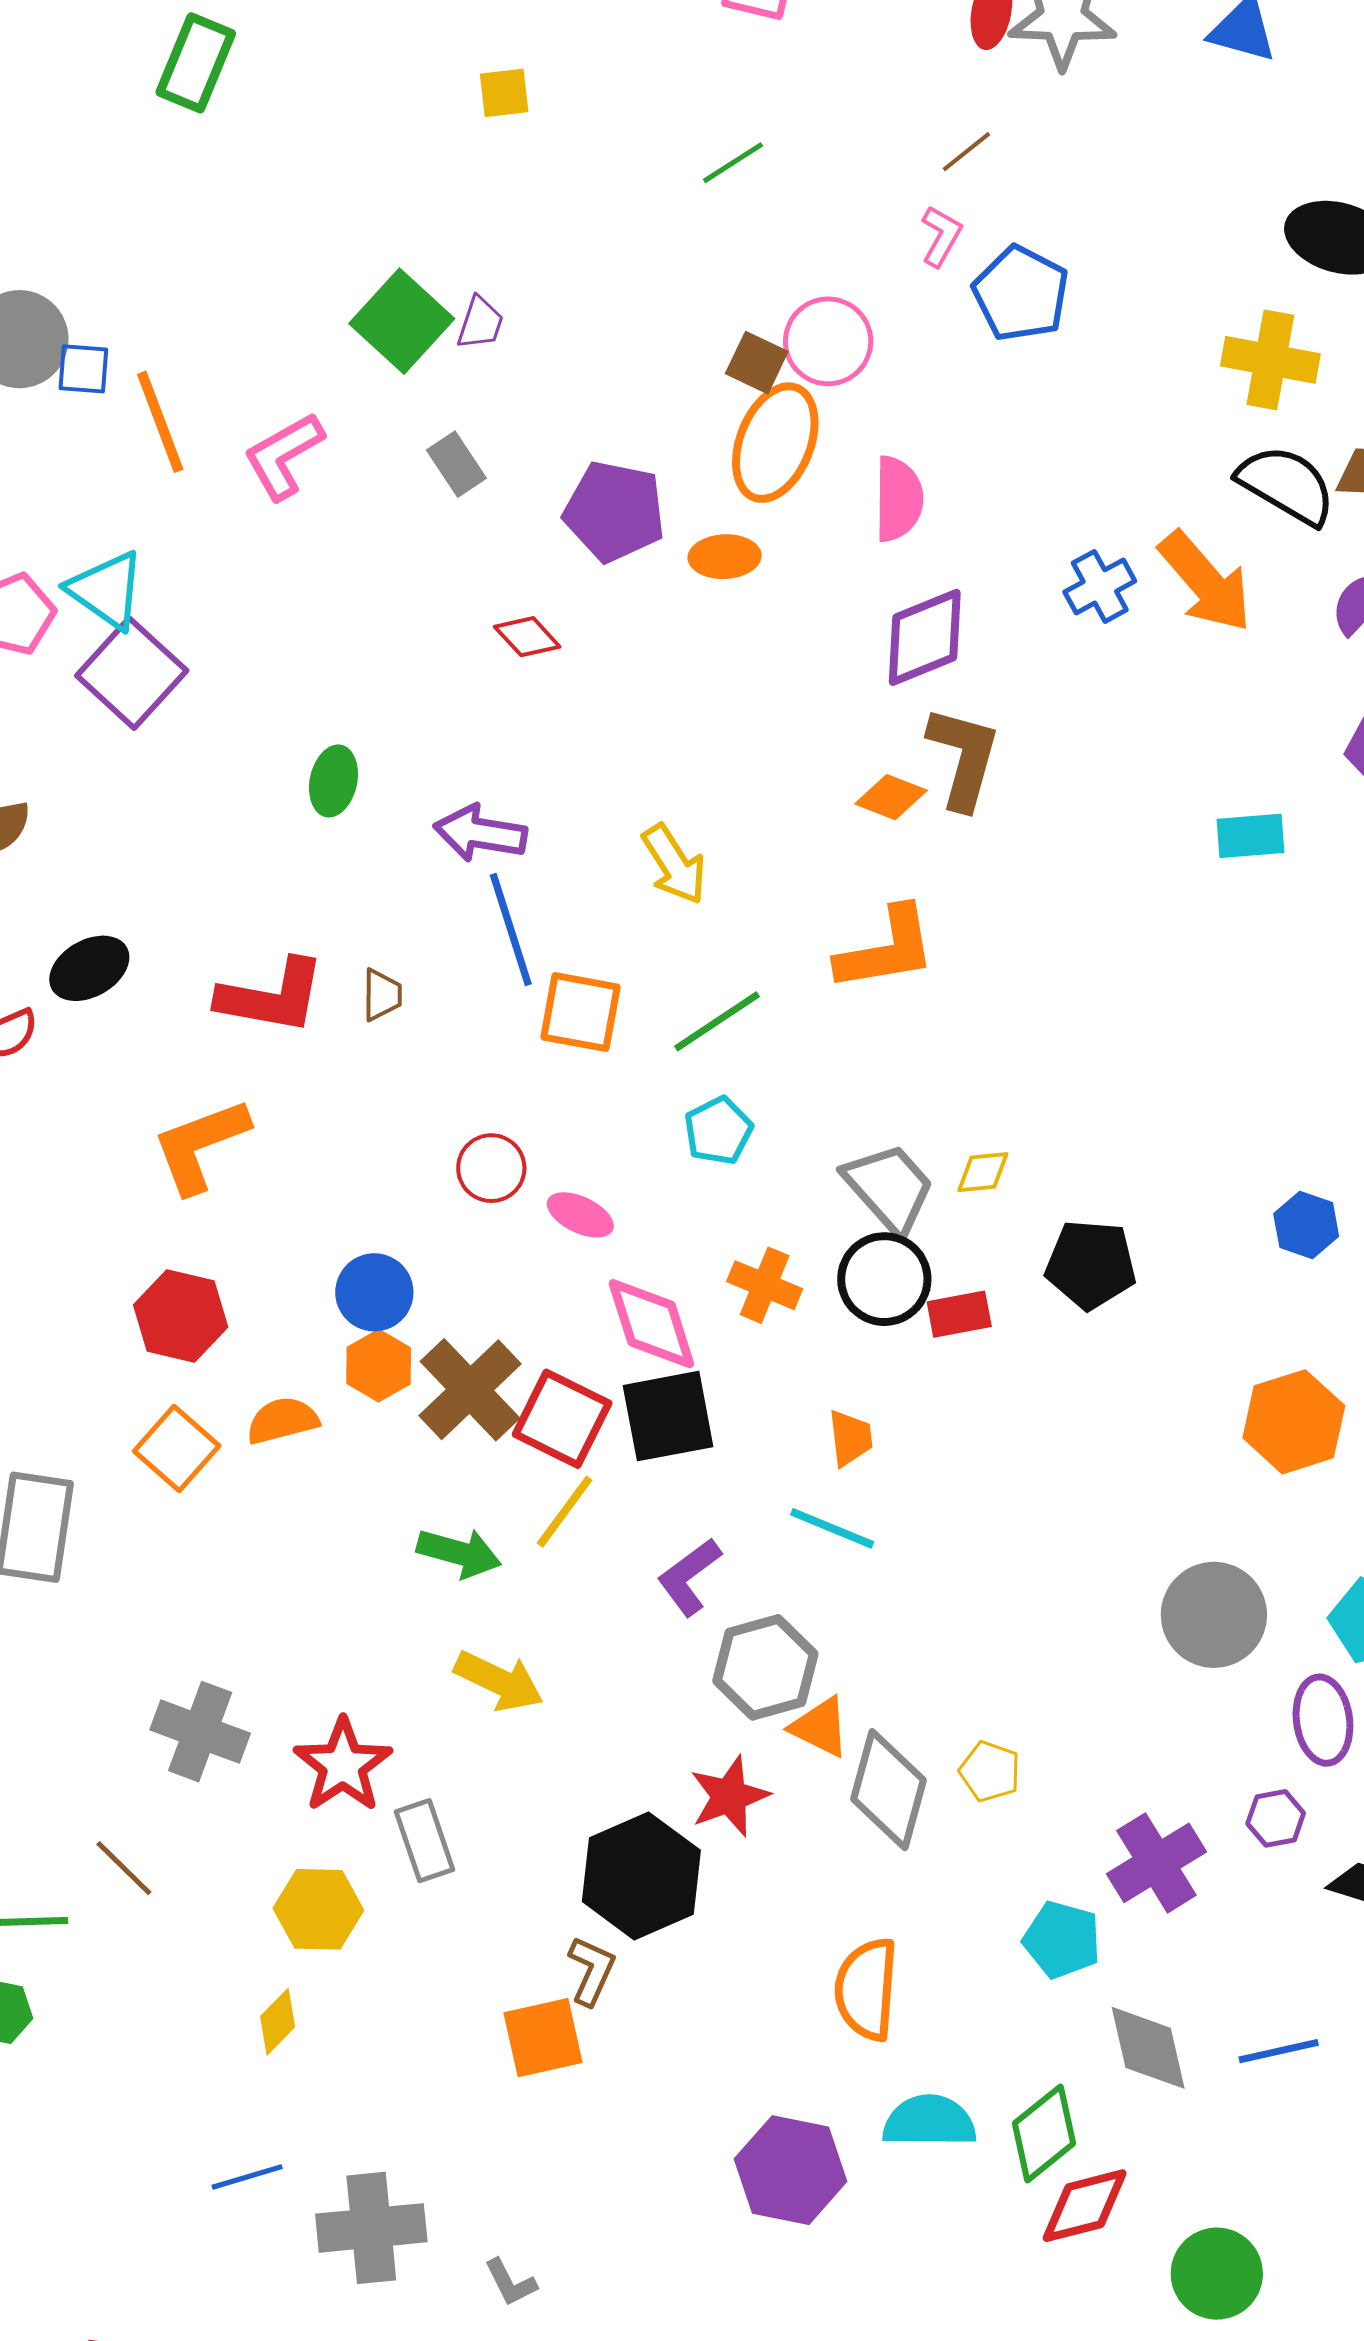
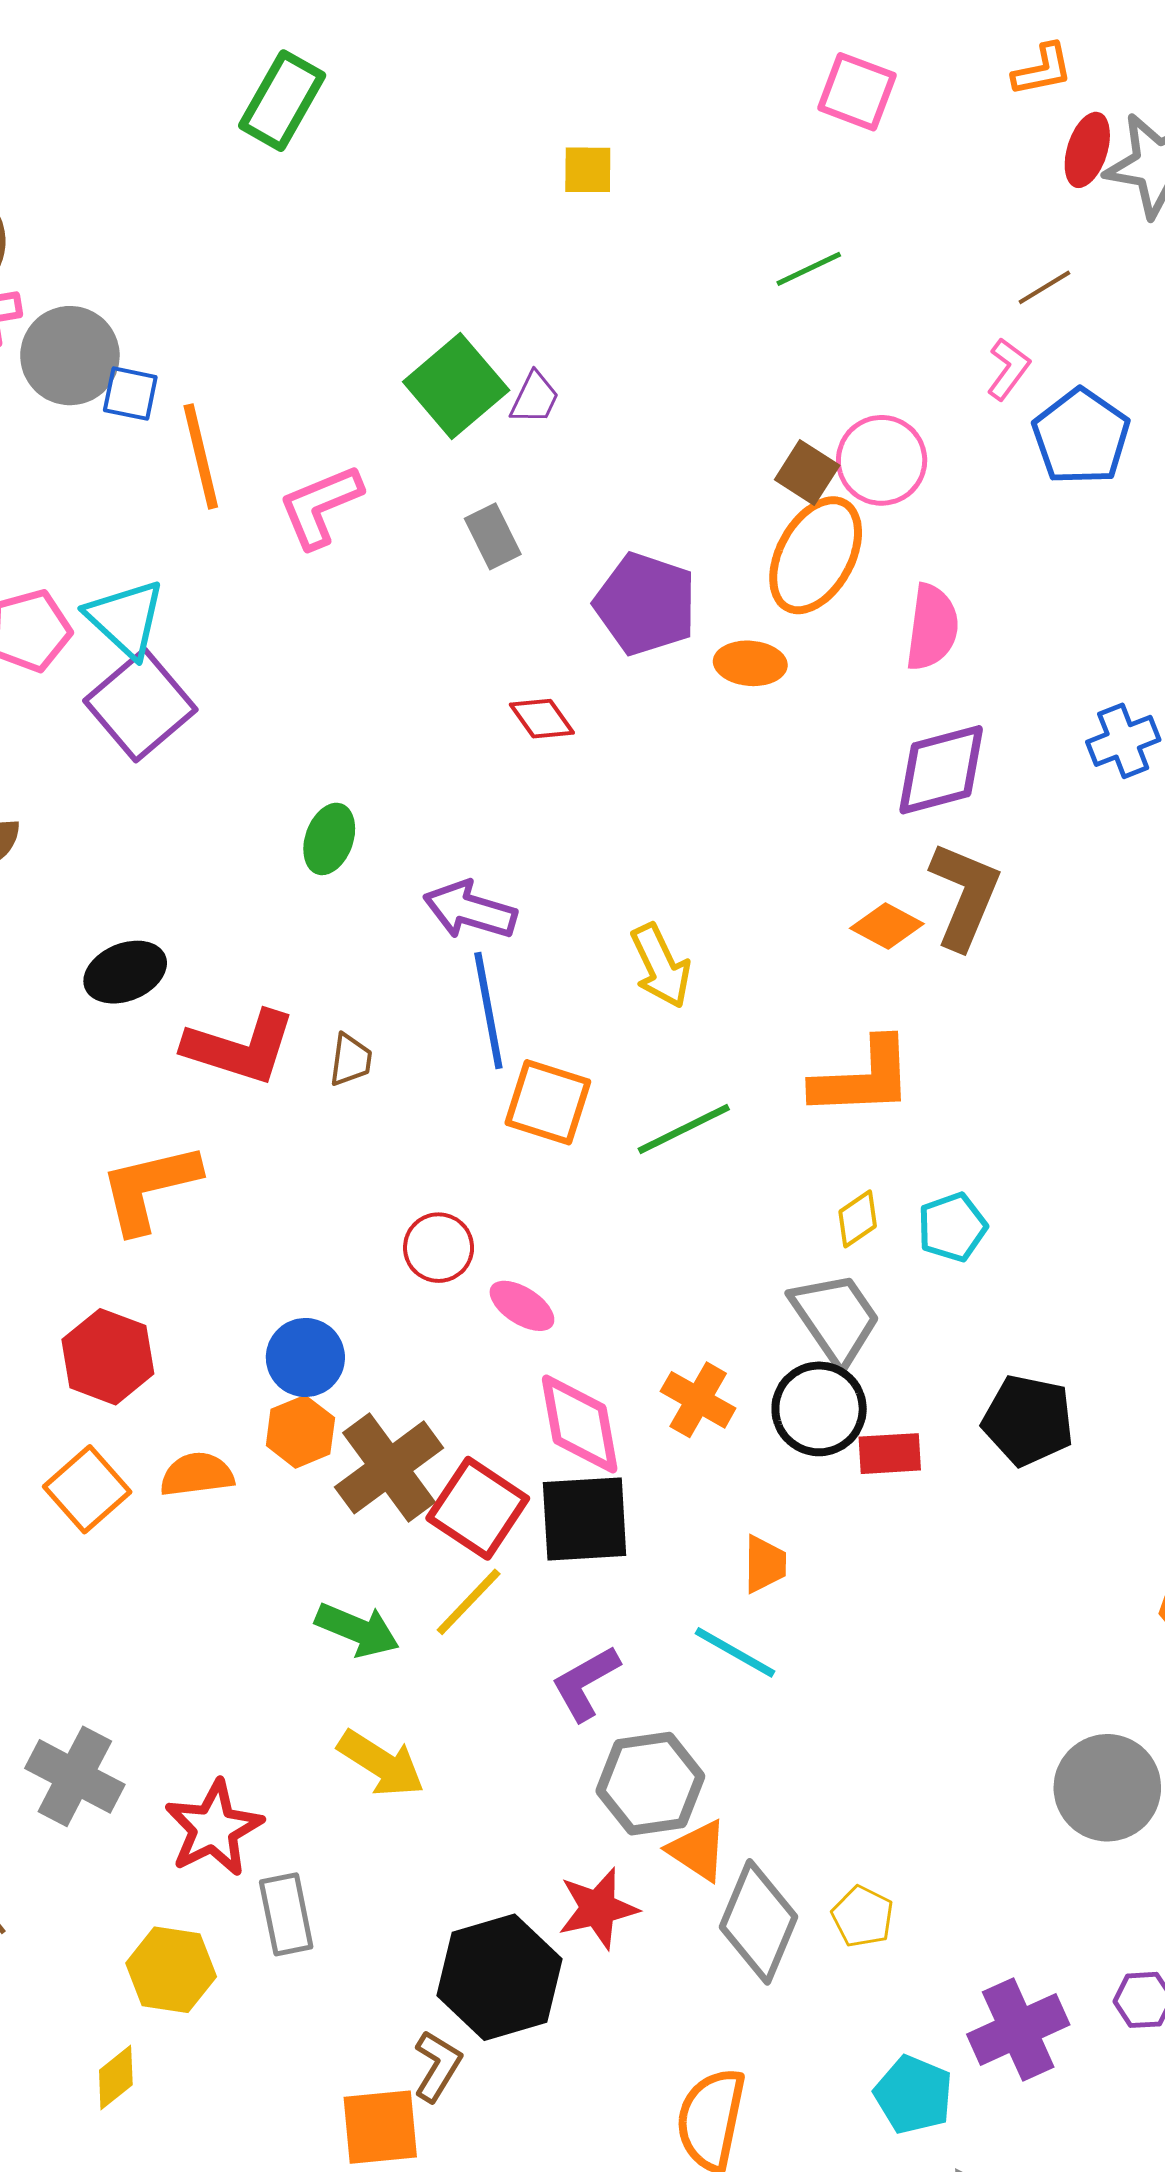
black ellipse: (89, 968) -> (125, 972), moved
cyan pentagon: (718, 1131) -> (952, 1227), moved
yellow diamond: (983, 1172) -> (858, 1219), moved, turned -36

